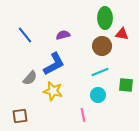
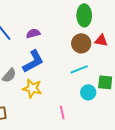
red triangle: (122, 34) -> (101, 40), moved
purple semicircle: (63, 35) -> (33, 33), moved
cyan circle: (98, 95) -> (88, 92), moved

